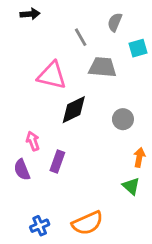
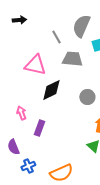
gray semicircle: (115, 22) -> (81, 26), size x1.6
purple semicircle: (22, 170) -> (13, 147), moved
blue cross: (40, 226) -> (28, 166), moved

